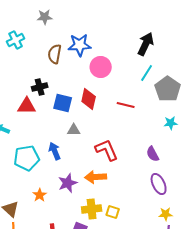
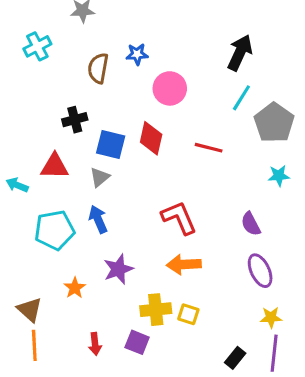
blue star: (80, 45) -> (137, 54), size x0.6
red triangle: (27, 106) -> (55, 166), moved
gray triangle: (74, 130) -> (100, 177), moved, turned -40
orange arrow: (96, 177) -> (184, 264), moved

